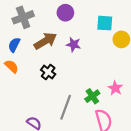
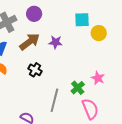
purple circle: (65, 13) -> (34, 14), moved

